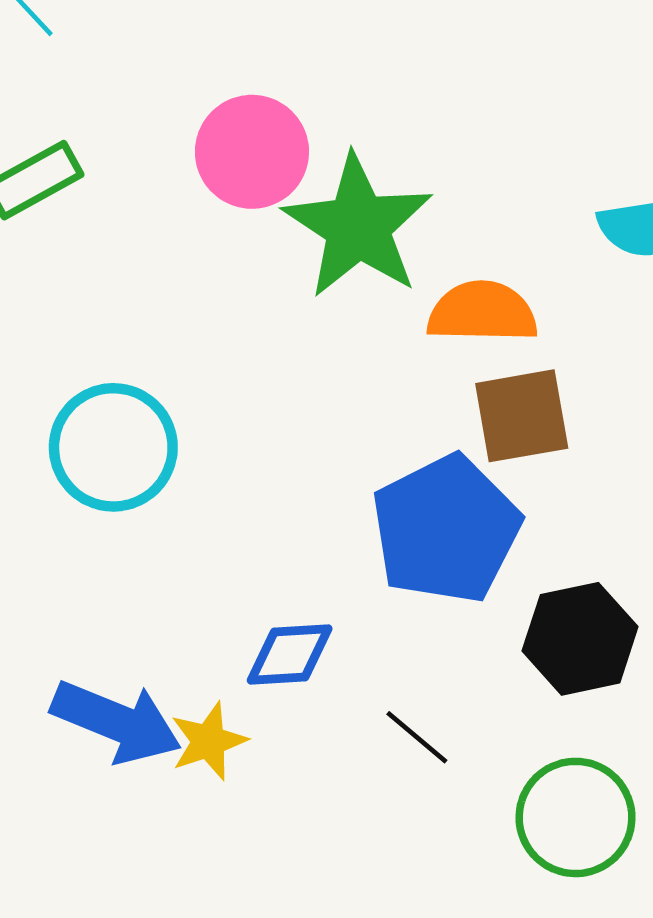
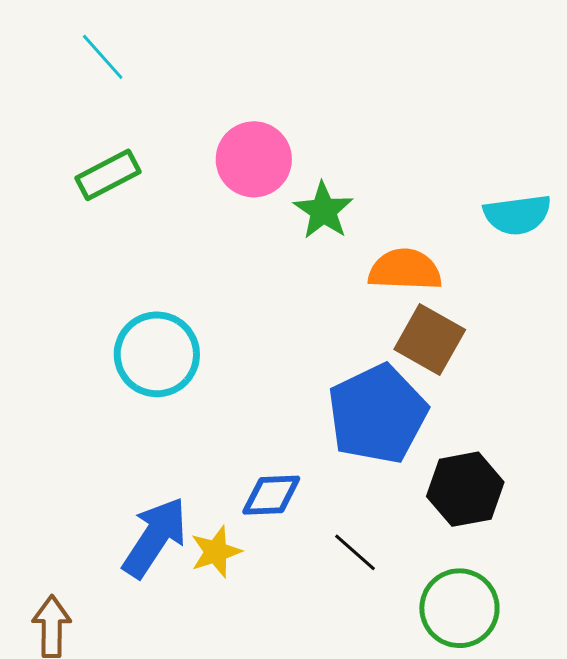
green star: (358, 226) -> (323, 211), size x0.6
brown square: (522, 416) -> (430, 340), turned 38
blue arrow: (116, 722) -> (155, 537), turned -80

